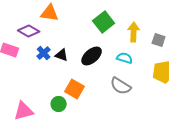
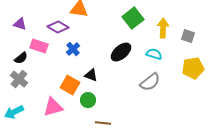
black triangle: (62, 55) -> (91, 75), moved
gray semicircle: (121, 86) -> (150, 82), turned -70
orange square: (75, 89) -> (70, 85), moved

